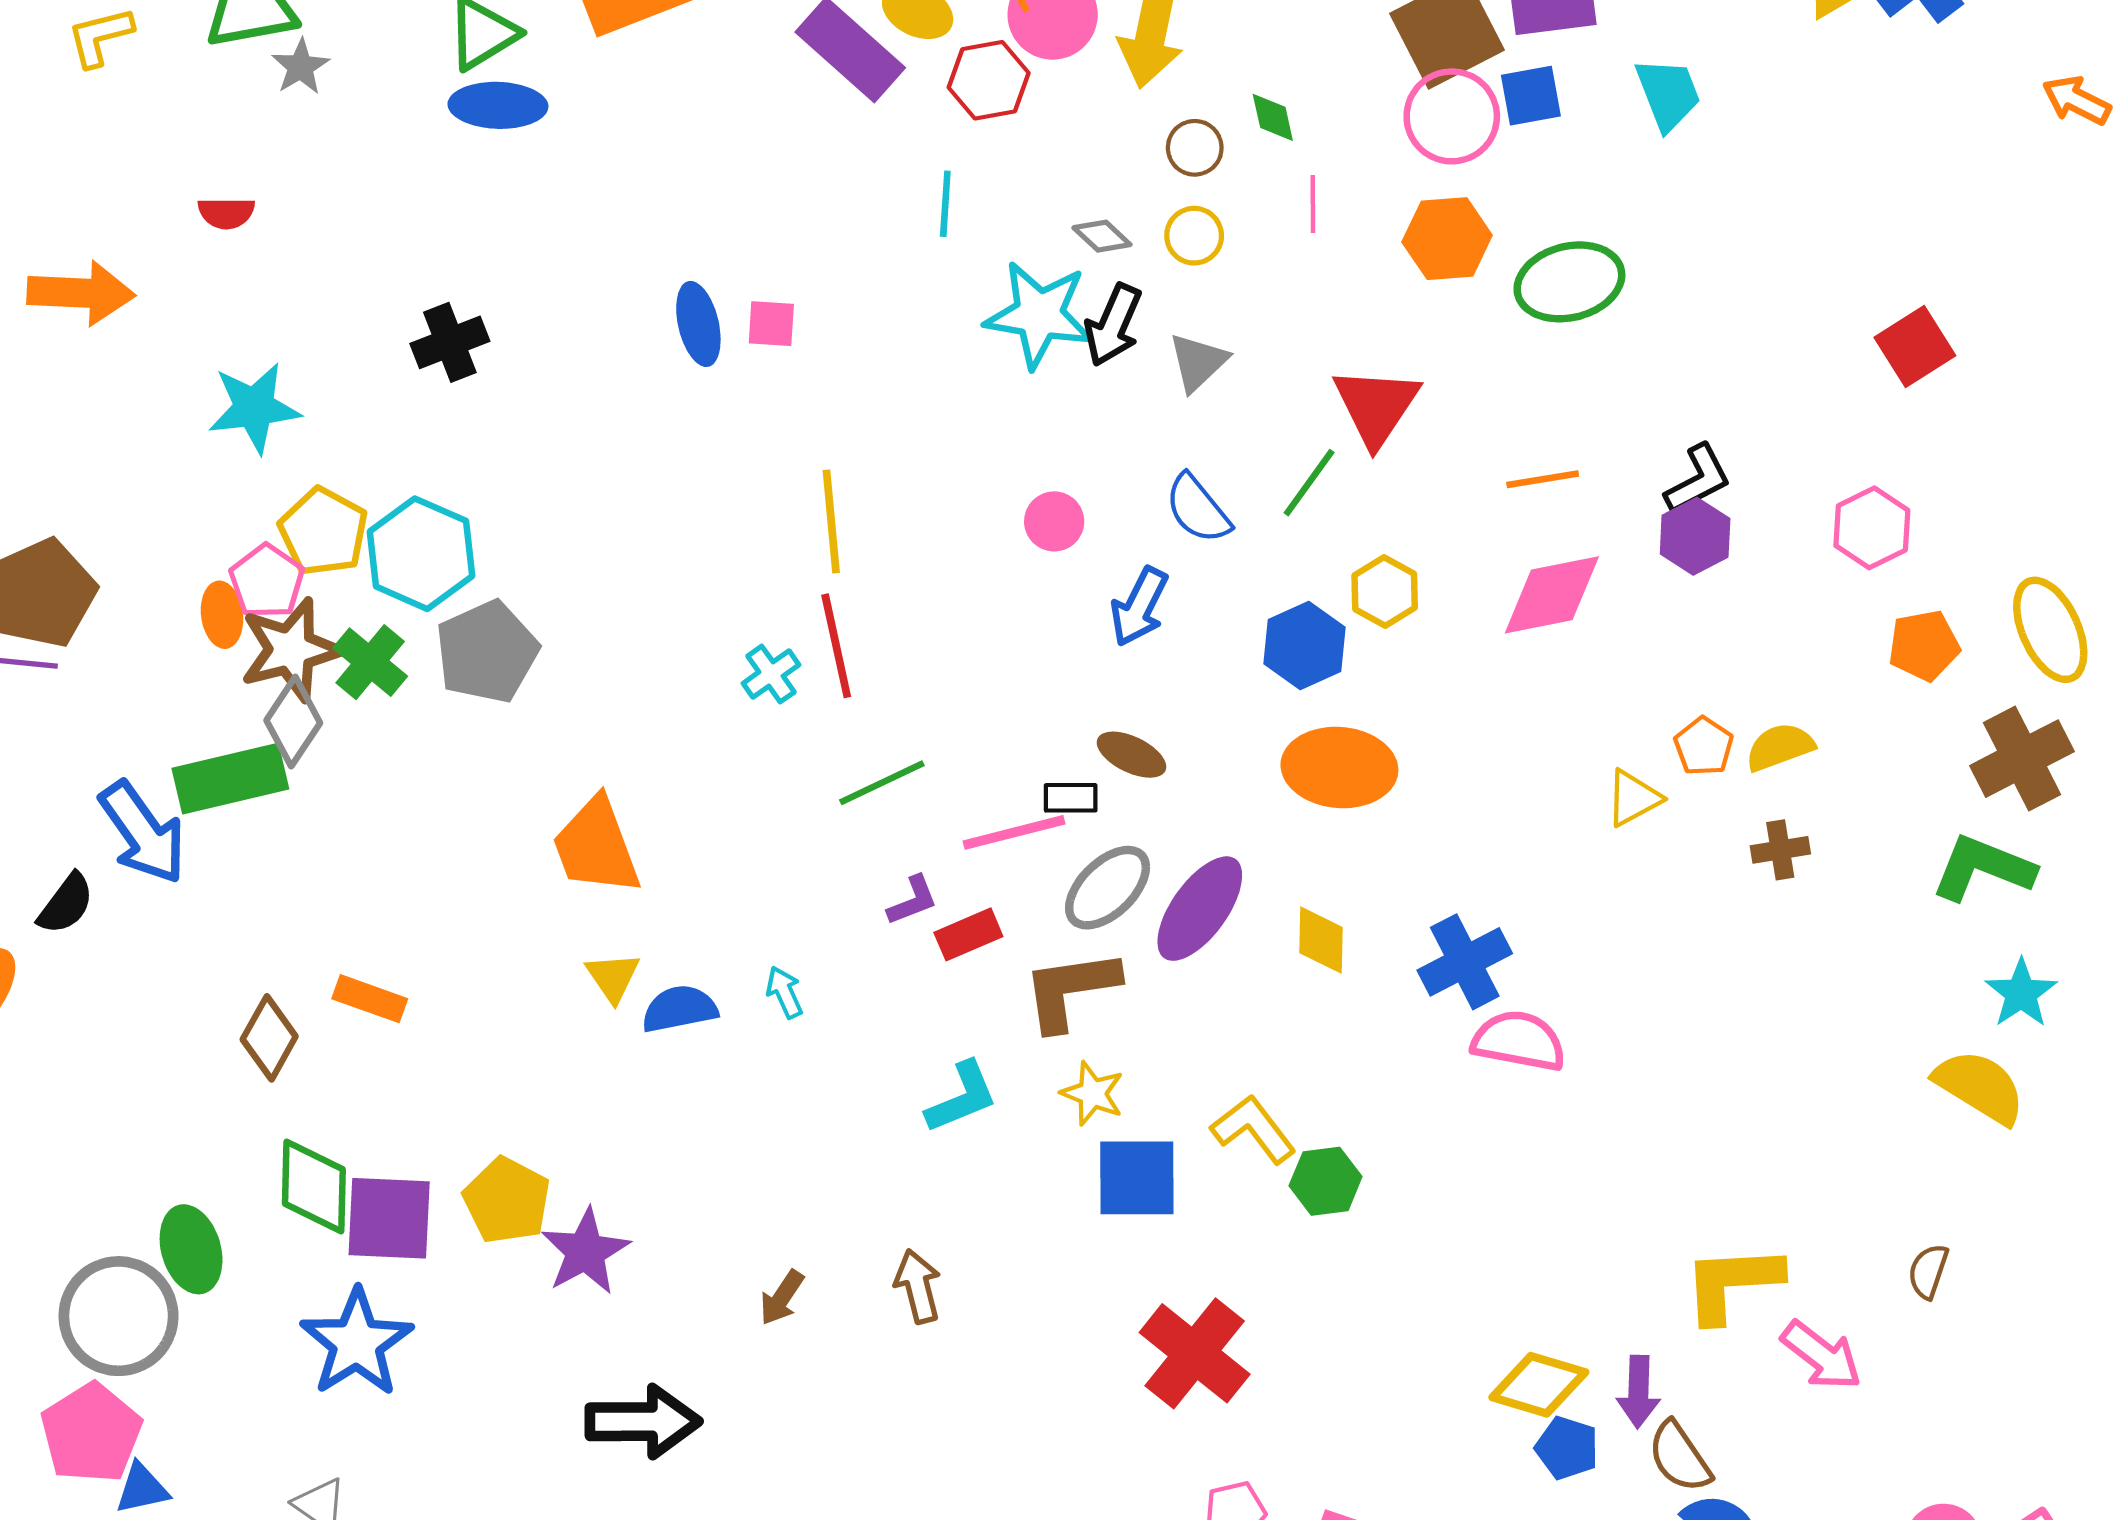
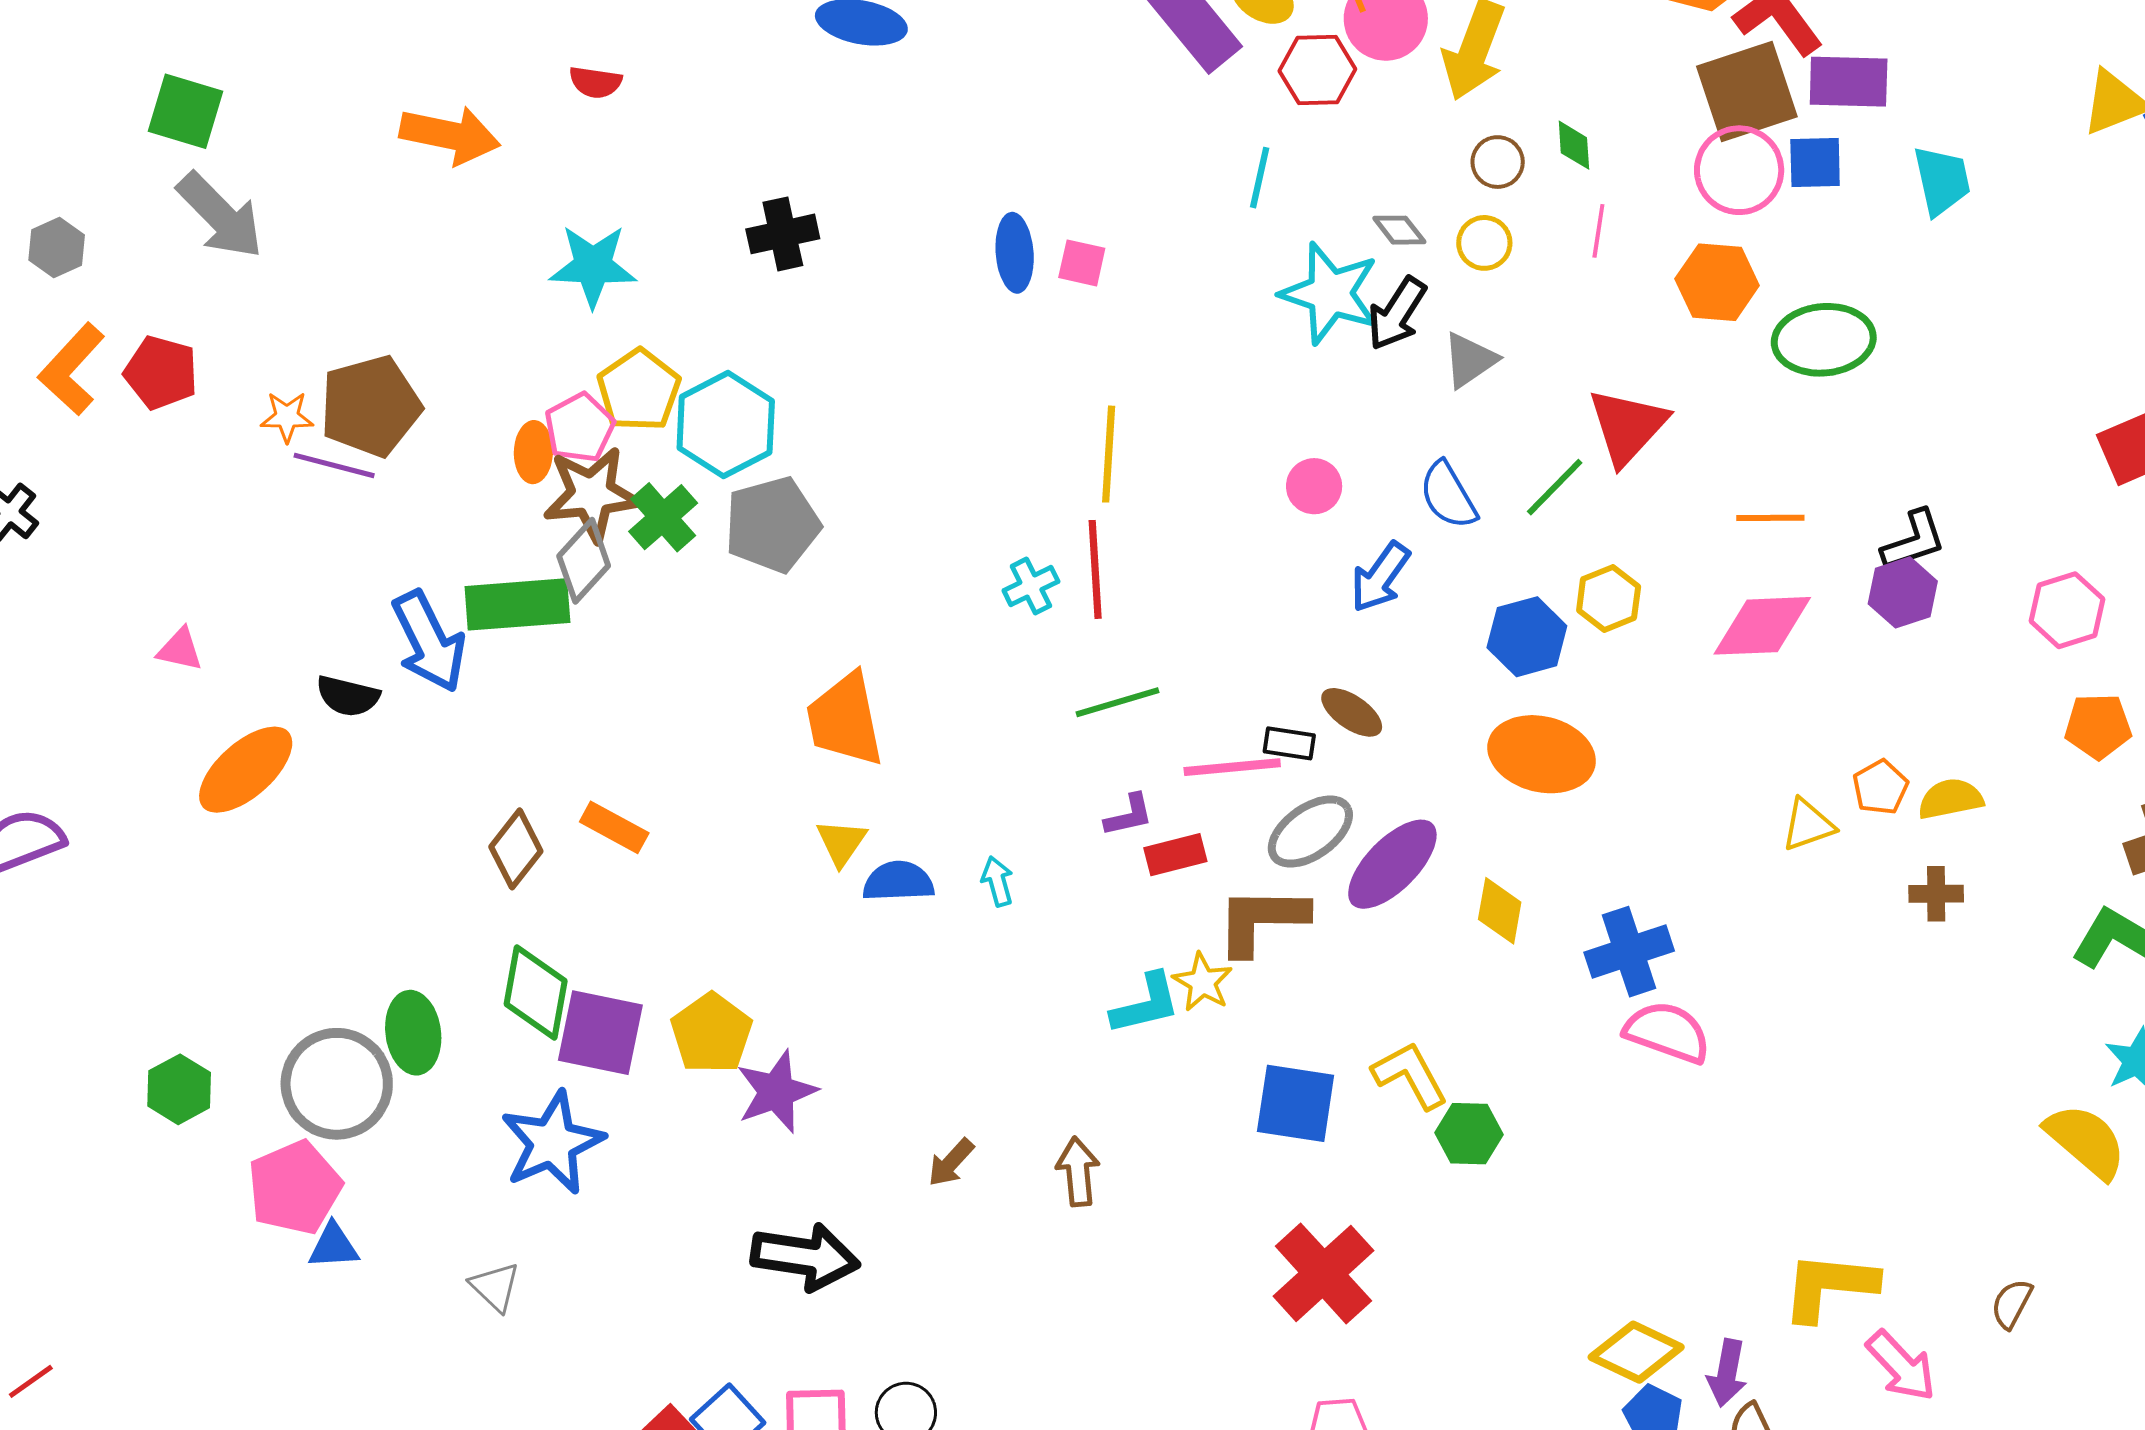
black semicircle: (66, 904) -> (348, 696), turned 58
yellow star: (1093, 1093) -> (1203, 982), moved

